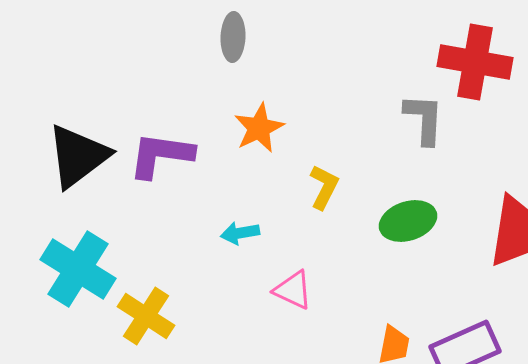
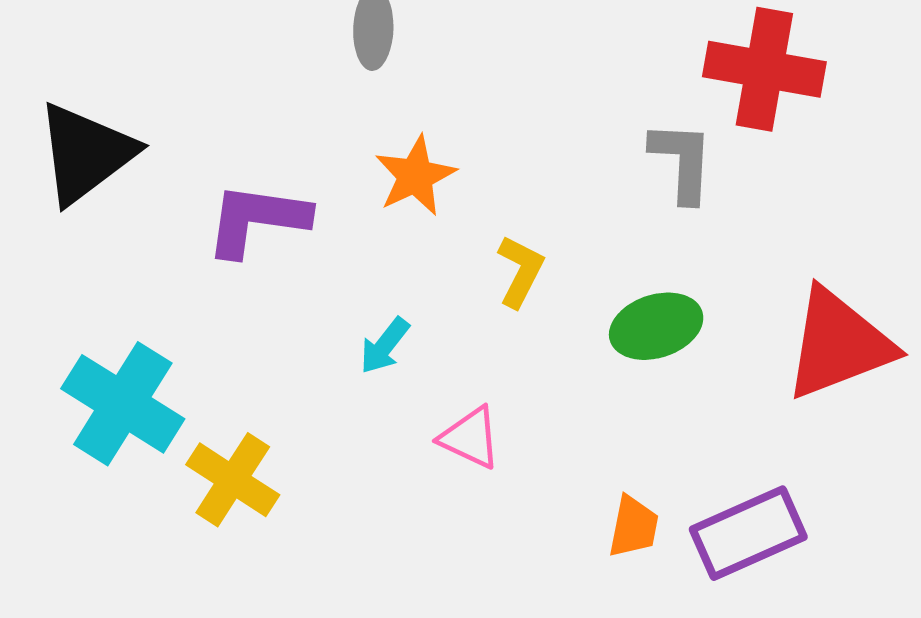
black triangle: (78, 156) -> (86, 153), moved
cyan arrow: (240, 233) -> (385, 346), turned -42

